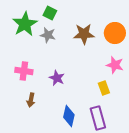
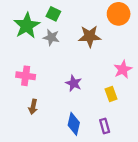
orange circle: (115, 33) -> (119, 14), moved
pink star: (115, 65) -> (123, 69), turned 30
purple star: (57, 78) -> (74, 83), moved
purple rectangle: (98, 118) -> (105, 126), size x0.6

